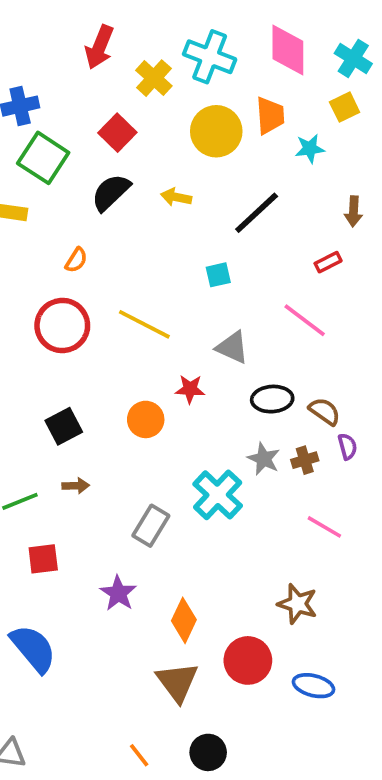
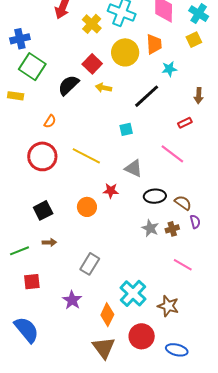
red square: (117, 133) -> (92, 64), moved
cyan star: (310, 149) -> (169, 69), moved
cyan cross: (218, 495) -> (133, 293), moved

